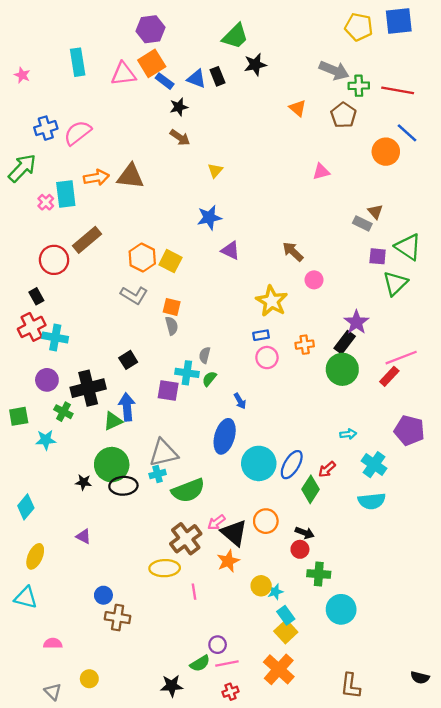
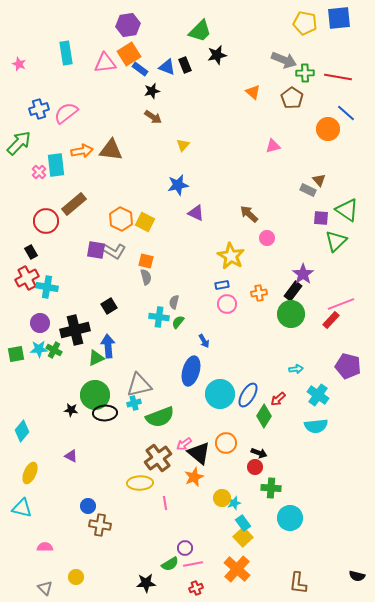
purple square: (168, 390) -> (96, 250), moved
cyan star: (46, 440) -> (39, 349), moved

